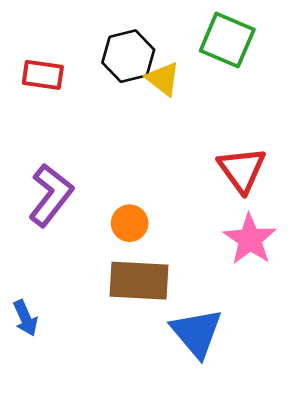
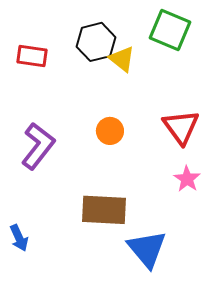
orange circle: (130, 223) -> (110, 131), moved
pink star: (250, 239) -> (187, 179), size x0.7

